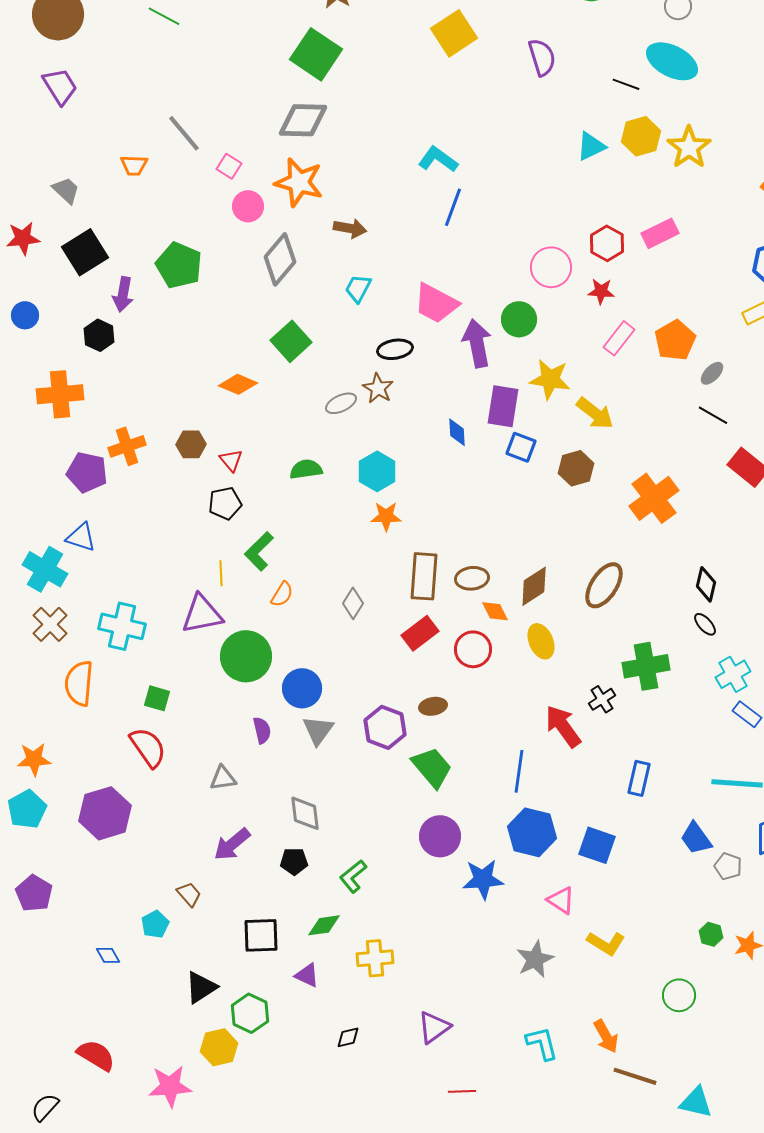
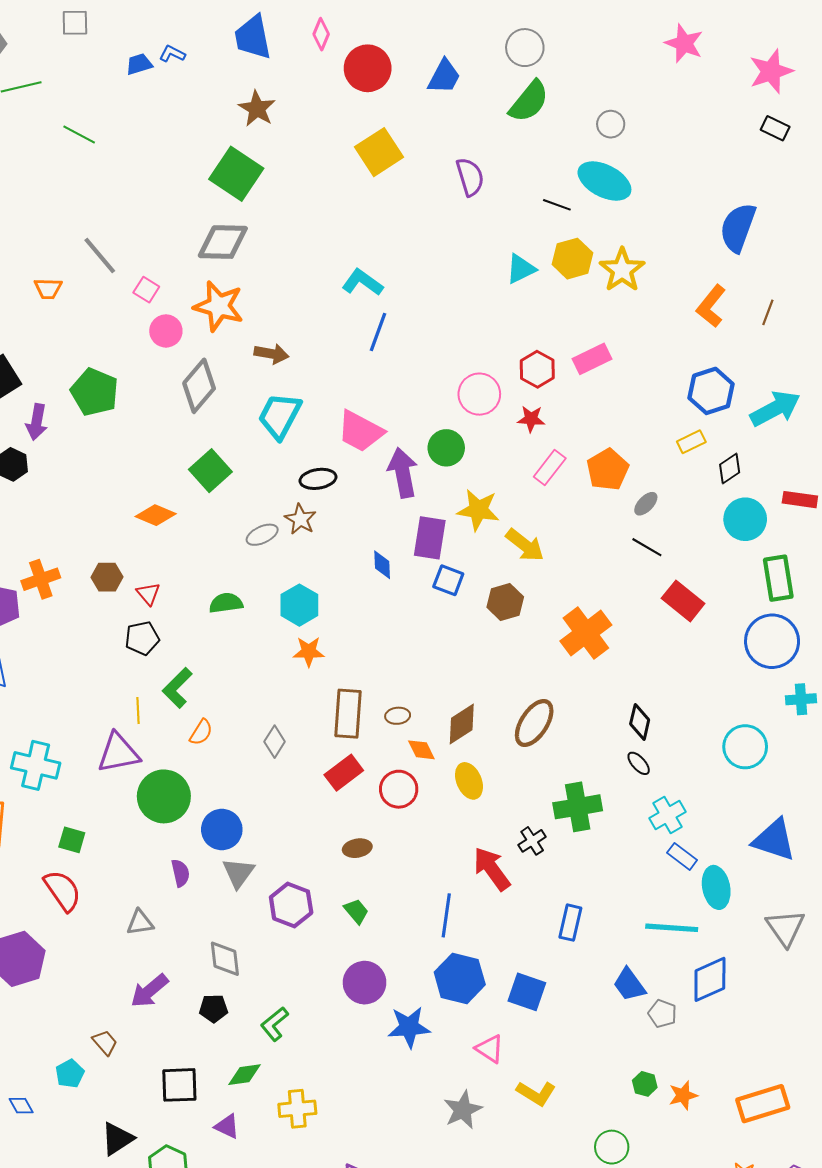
cyan trapezoid: (358, 288) -> (280, 416), size x1.6
brown ellipse: (472, 578) -> (398, 716), size x0.7
purple hexagon: (385, 727) -> (291, 905), moved
green trapezoid: (432, 767) -> (356, 911), size x0.6

